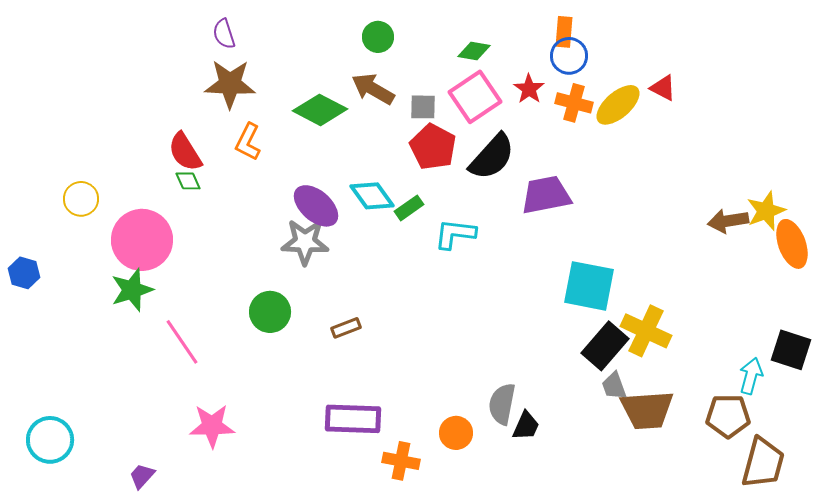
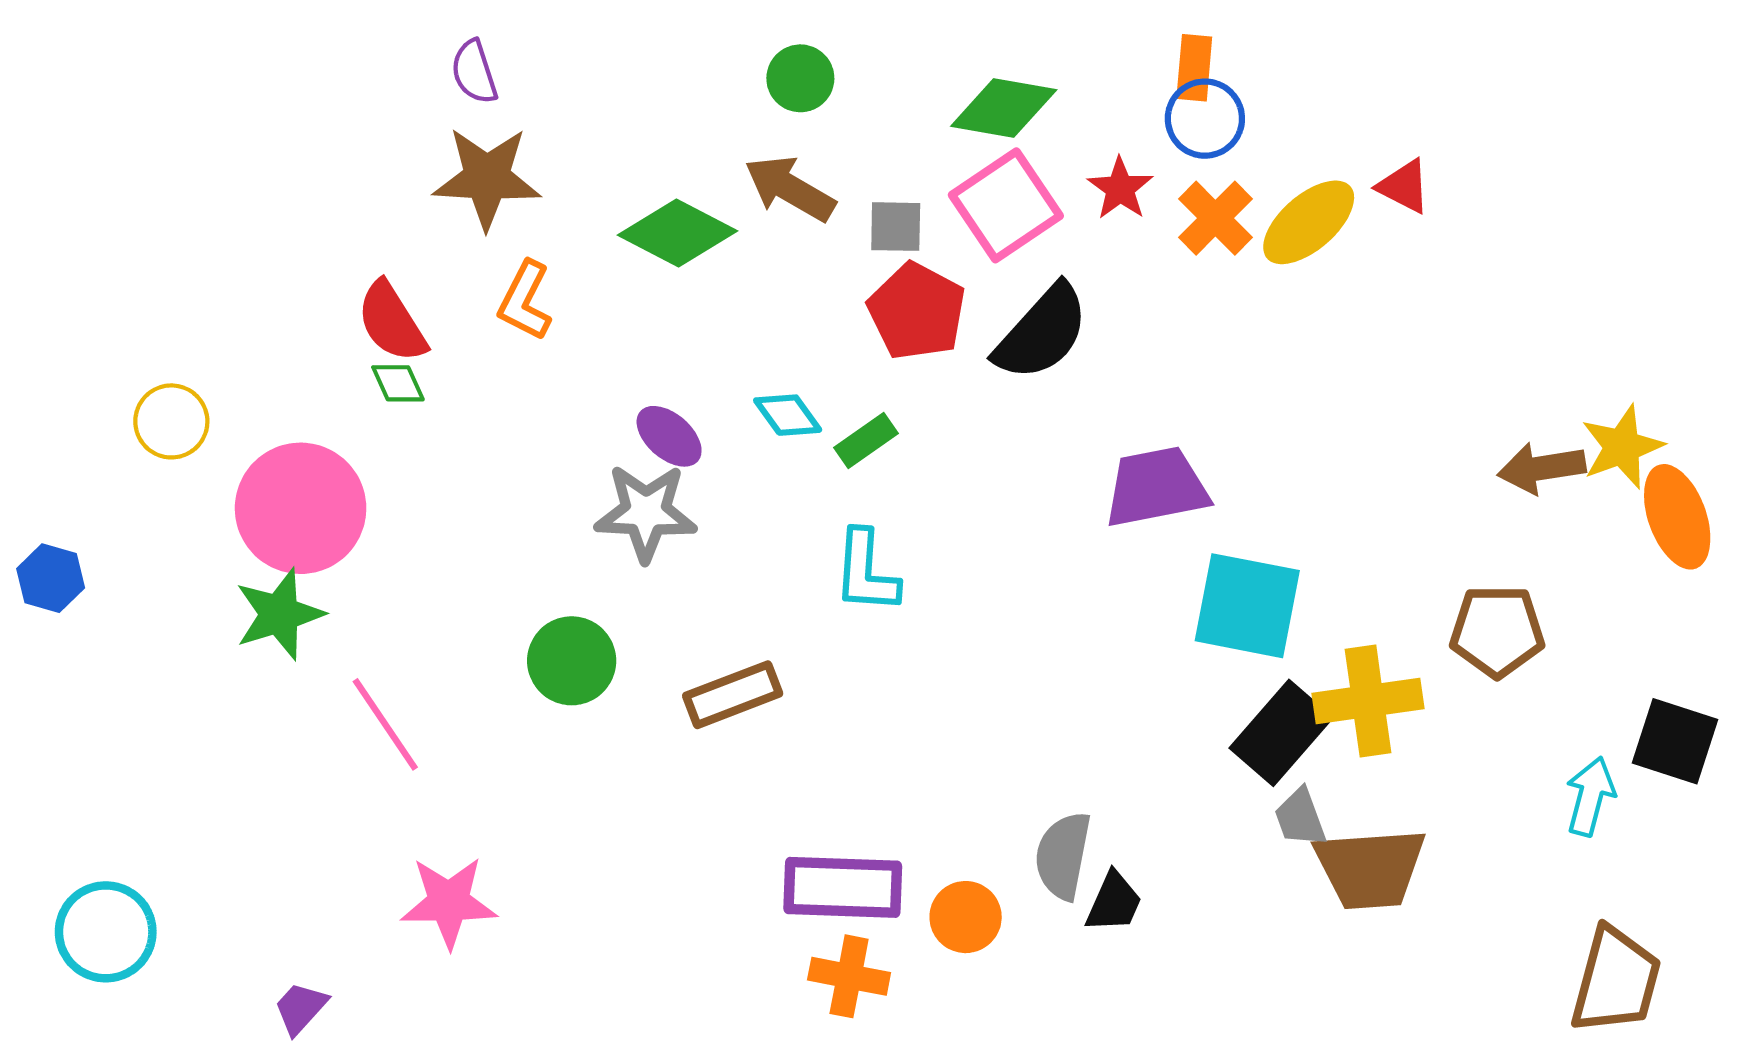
green diamond: (474, 51) -> (1004, 108), size x1.5
orange cross: (574, 103) -> (1215, 218), turned 30
purple trapezoid: (546, 195) -> (1156, 487), moved
cyan diamond: (372, 196) -> (788, 415), size x0.7
purple ellipse: (316, 206) -> (669, 436), size x0.7
cyan L-shape: (455, 234) -> (866, 572), moved, turned -93
brown rectangle: (346, 328) -> (733, 695), size x1.5
yellow cross: (646, 331) -> (1368, 701), turned -33
brown pentagon: (728, 416) -> (1497, 631), moved
purple rectangle: (353, 419) -> (843, 887), moved

